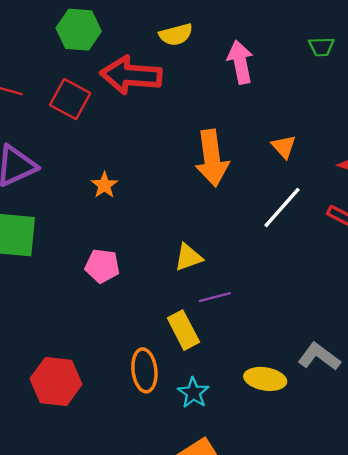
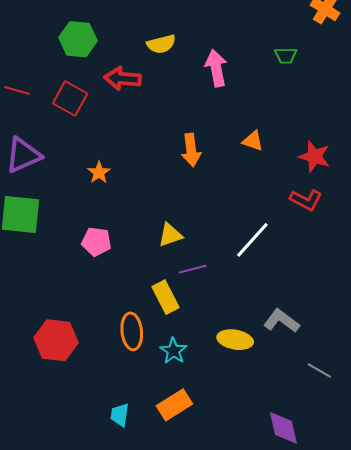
red arrow: (131, 75) -> (122, 79), size x0.7
orange triangle: (284, 147) -> (253, 141), turned -30
orange arrow: (212, 158) -> (191, 150), size x0.7
white line: (282, 207) -> (252, 240), moved

